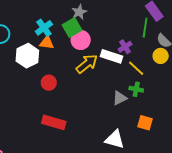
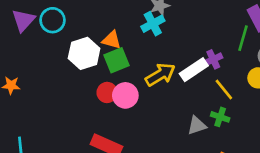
green square: (72, 27) -> (117, 60), moved
cyan cross: (44, 28) -> (153, 24), moved
pink circle: (81, 40) -> (125, 95), moved
white rectangle: (112, 56) -> (194, 70), turned -60

